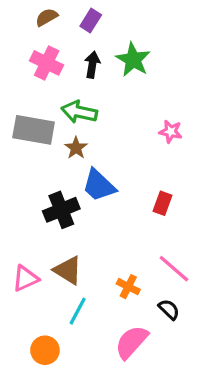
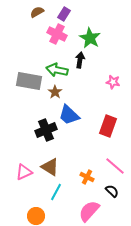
pink cross: (47, 63) -> (57, 34), moved
black arrow: (92, 65) -> (80, 60), moved
red rectangle: (162, 203) -> (108, 126), size x1.5

